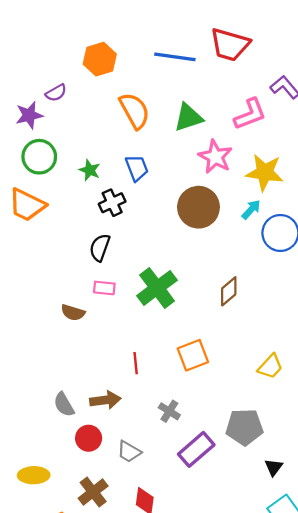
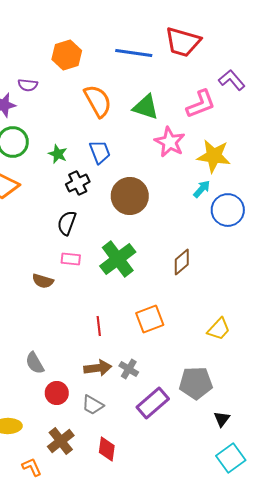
purple semicircle: (56, 93) -> (28, 85), turned 36
green triangle: (188, 117) -> (146, 107), turned 36
brown circle: (198, 207) -> (130, 196), moved
brown arrow: (105, 400) -> (98, 368), moved

